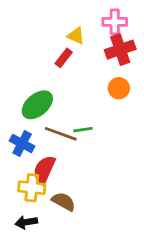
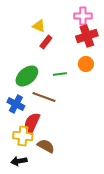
yellow triangle: (76, 36) -> (39, 26), moved
green line: (83, 130) -> (60, 74), moved

